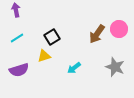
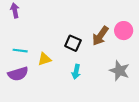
black square: (52, 37) -> (73, 43), moved, turned -35
cyan line: (17, 38) -> (20, 51), moved, turned 40
cyan arrow: (74, 68) -> (76, 72), turned -40

